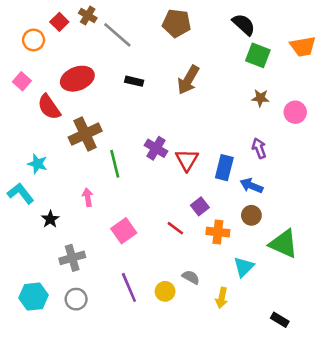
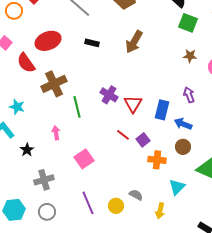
red line: (175, 228) -> (123, 135), moved

